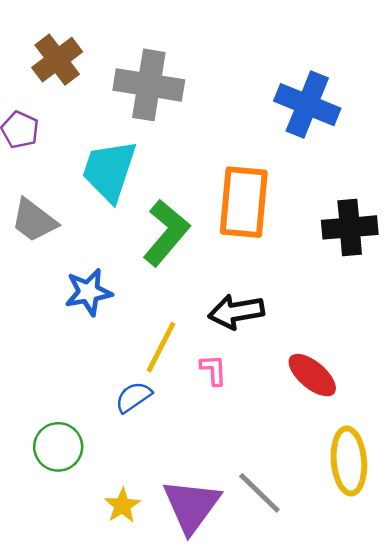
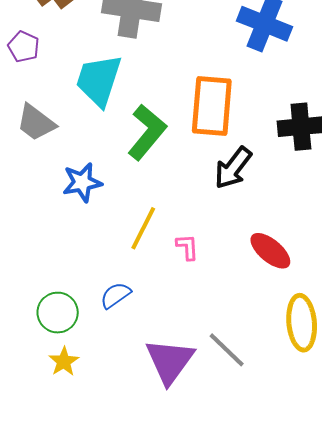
black arrow: (236, 312) -> (233, 168), moved, turned -42
blue semicircle: (133, 397) -> (116, 295), moved
yellow star: (122, 505) -> (64, 361), moved

